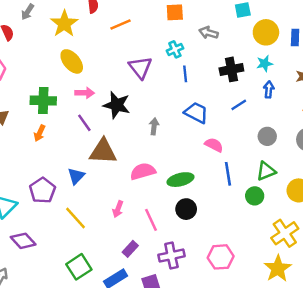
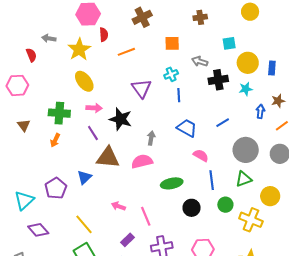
gray arrow: (28, 12) -> (49, 38), turned 64
black cross: (231, 69) -> (218, 80), moved
blue arrow: (269, 90) -> (260, 111), moved
gray circle: (267, 136) -> (246, 150), size x1.6
pink semicircle: (143, 171) -> (142, 161), moved
green circle: (255, 196) -> (225, 205), moved
pink arrow: (118, 209) -> (118, 206), turned 88
black circle: (186, 209) -> (192, 208), moved
yellow line: (75, 218) -> (84, 224), moved
yellow cross: (285, 233) -> (251, 220), moved, turned -35

